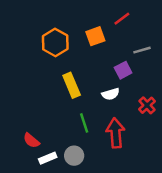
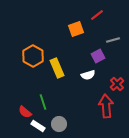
orange hexagon: (55, 43) -> (33, 56), moved
green line: (84, 123) -> (43, 102), moved
red arrow: (116, 133) -> (106, 106), moved
white rectangle: (48, 158) -> (38, 126), turned 56

